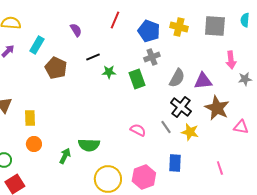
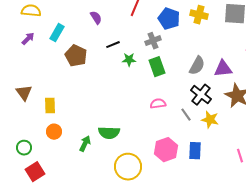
gray cross: (152, 57) -> (153, 41), moved
pink semicircle: (138, 130) -> (158, 104), moved, turned -35
pink hexagon: (144, 177) -> (166, 150), moved

